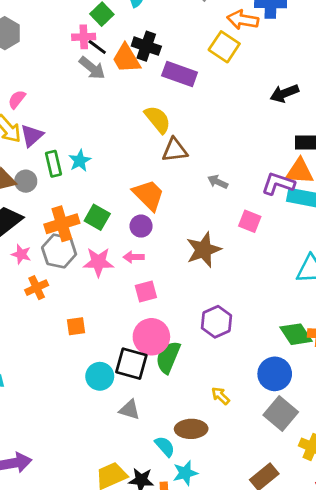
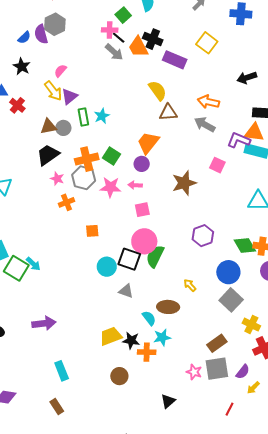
orange arrow: (243, 20) -> (208, 102), moved
gray arrow: (218, 182) -> (205, 124), moved, size x1.5
orange trapezoid: (148, 195) -> (148, 143), turned -100
purple hexagon: (216, 322) -> (203, 236), moved

